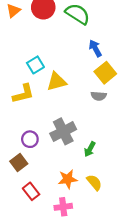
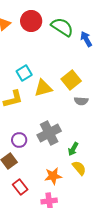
blue arrow: (95, 48) -> (86, 39), moved
yellow square: (105, 73) -> (71, 80), moved
yellow semicircle: (94, 182) -> (79, 168), moved

